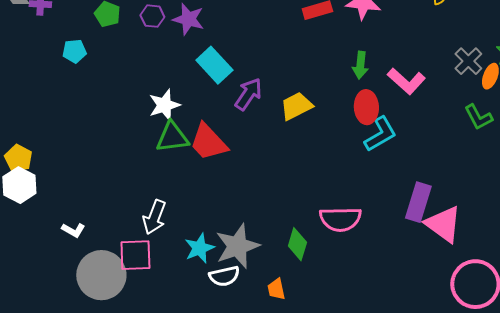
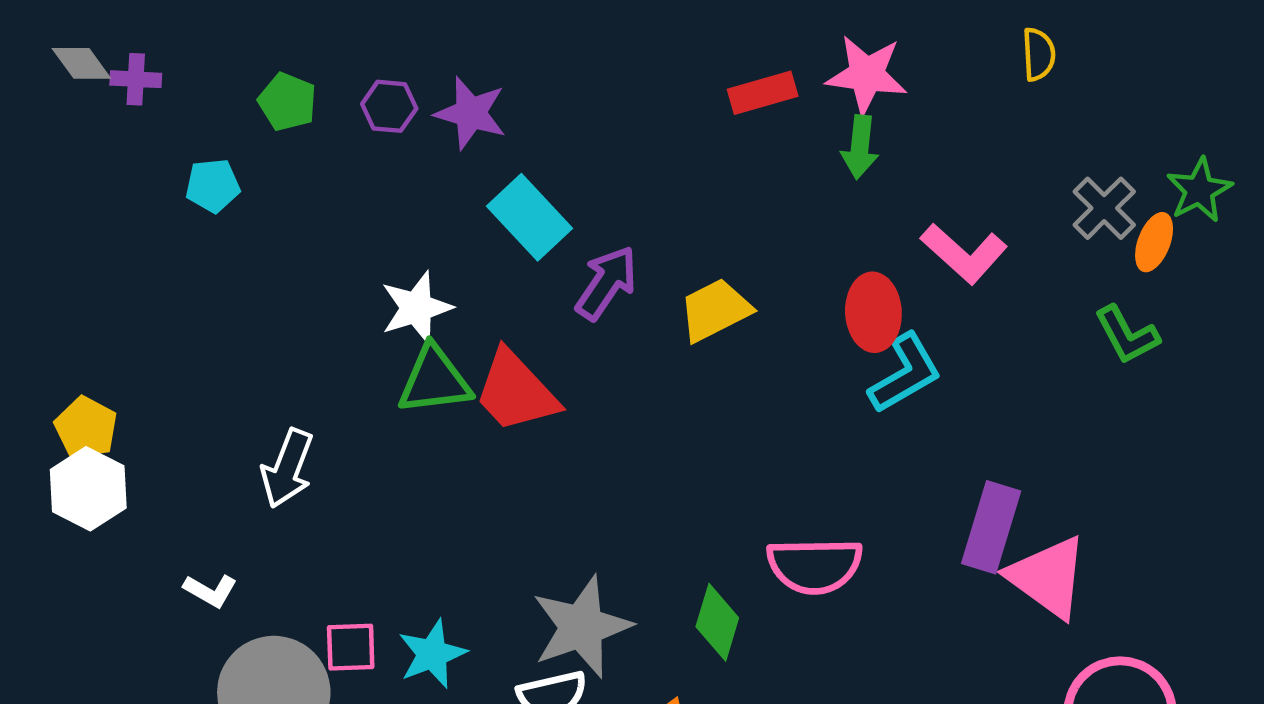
green arrow: (360, 65) -> (860, 147), moved
white arrow: (154, 217) -> (287, 468), moved
cyan star: (199, 248) -> (432, 654), moved
pink square: (135, 255) -> (351, 647), size x0.7

